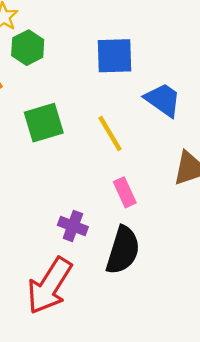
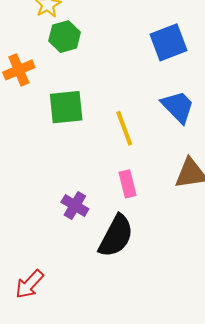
blue square: (115, 56) -> (168, 42), moved, turned -30
red arrow: (49, 286) -> (29, 284), moved, size x0.6

